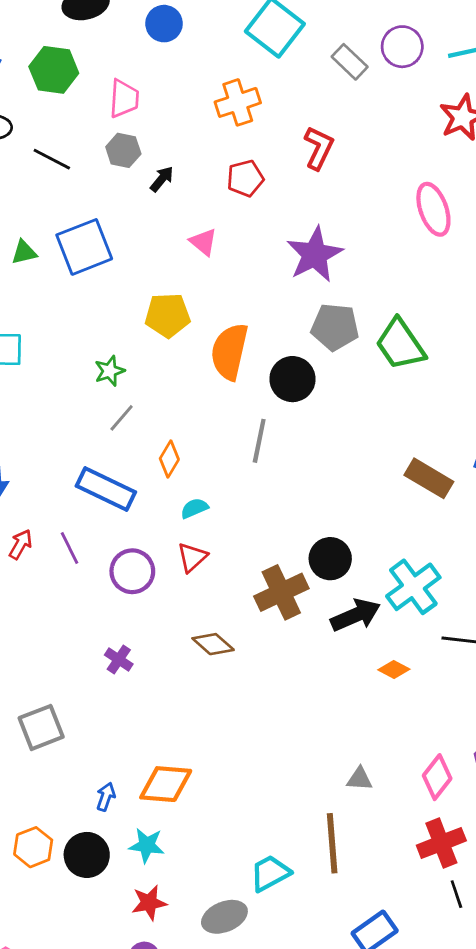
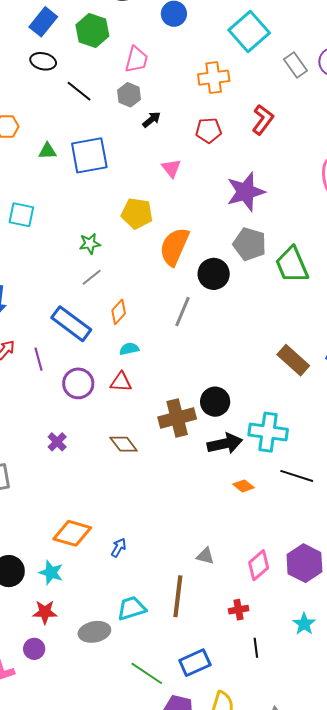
red triangle: (192, 557) -> (121, 382), turned 35
cyan cross: (413, 587) -> (268, 432), turned 33
blue arrow: (106, 797) -> (119, 548), moved
red cross: (441, 843) -> (239, 610), moved, size x0.6

